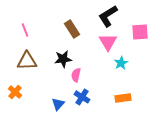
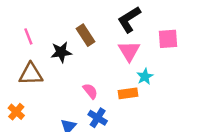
black star: (63, 59) -> (61, 52), moved
pink semicircle: (76, 75) -> (90, 91), turned 128
orange rectangle: (123, 98) -> (128, 93), moved

